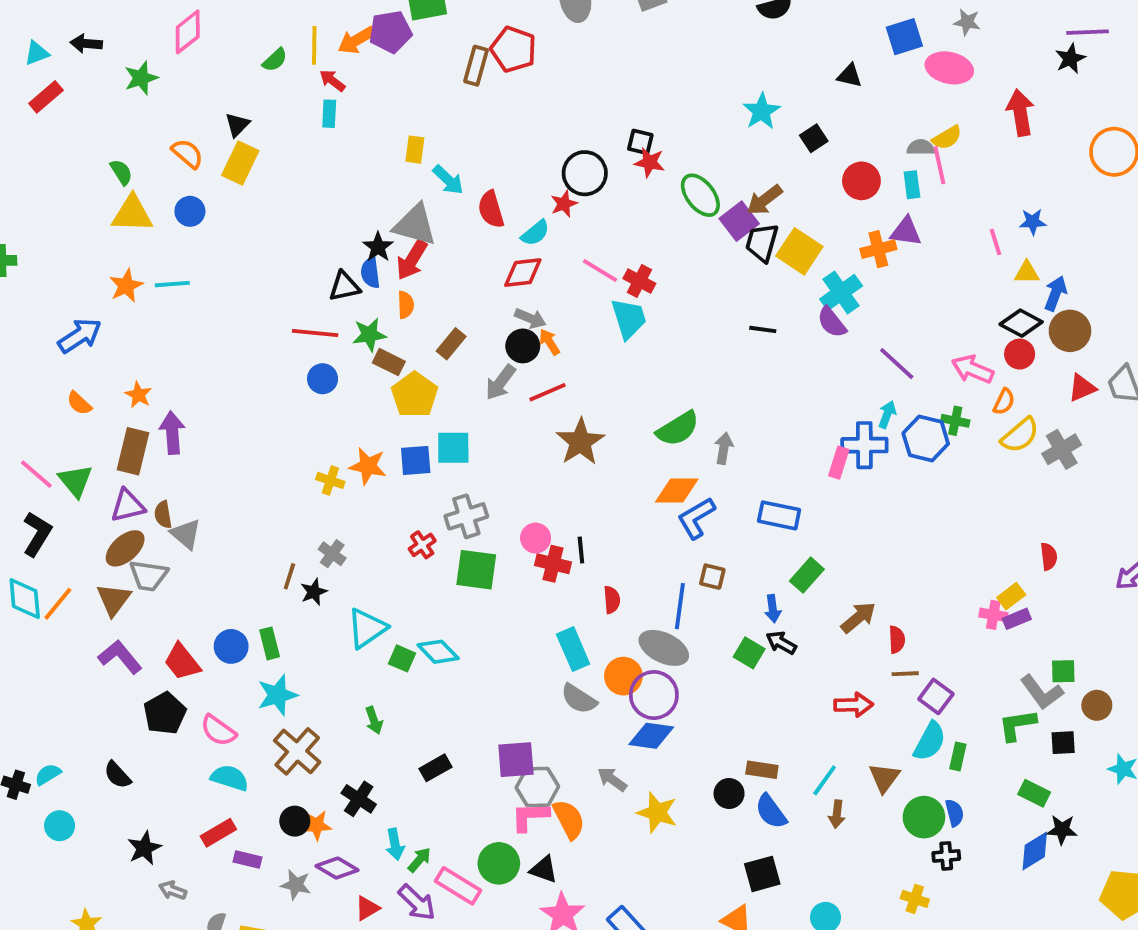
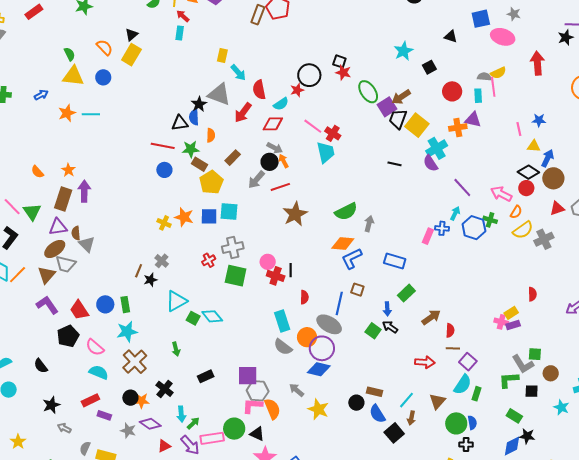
red arrow: (412, 260) -> (243, 113), moved
blue arrow: (80, 336) -> (41, 95), moved, size x0.6
blue cross: (864, 445) -> (442, 228), size x0.6
black square: (762, 874) -> (394, 433), moved, turned -30
pink rectangle: (458, 886) -> (212, 438), turned -45

